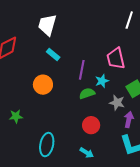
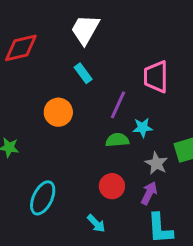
pink trapezoid: (116, 58) -> (156, 77), moved
purple arrow: (129, 120) -> (149, 193), moved

